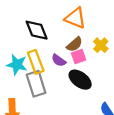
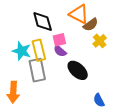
brown semicircle: (75, 44) -> (91, 25), moved
pink square: (79, 57) -> (59, 40), moved

